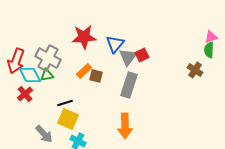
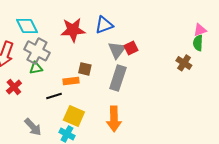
blue triangle: (115, 44) -> (104, 25), moved, turned 30
orange rectangle: (84, 71) -> (71, 81), moved, turned 35
cyan diamond: (30, 75) -> (27, 26), moved
yellow square: (68, 119) -> (74, 116), moved

